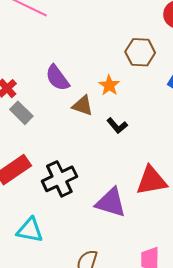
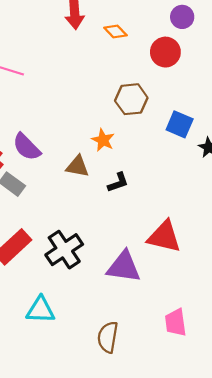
purple semicircle: (57, 78) -> (27, 147), moved
black L-shape: (117, 126) -> (118, 182), turned -60
red triangle: (151, 181) -> (164, 237), turned 32

